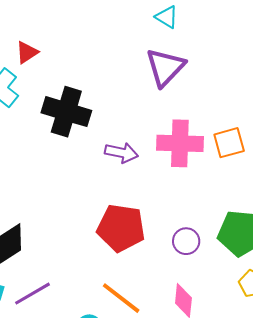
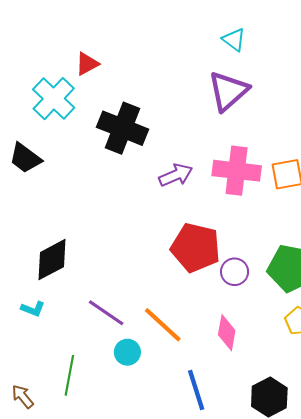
purple arrow: (121, 153) -> (176, 175), turned -40
red pentagon: (121, 228) -> (196, 248), moved
purple line: (33, 294) -> (106, 313), moved, turned 60

